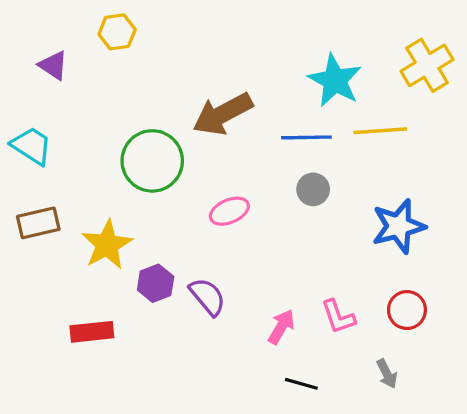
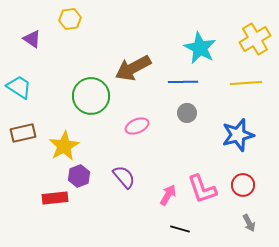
yellow line: (380, 131) -> (246, 83), moved
purple hexagon: (156, 283) -> (79, 176), moved
pink L-shape: (338, 317) -> (202, 189), size x1.4
gray arrow: (387, 374) -> (249, 223), moved

